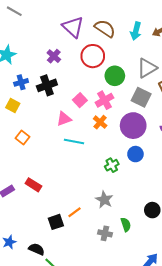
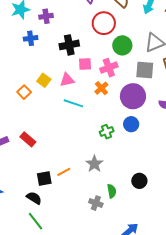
purple cross: (54, 56) -> (46, 16), moved, turned 32
black cross: (47, 85) -> (69, 45), moved
gray square: (141, 97) -> (145, 70), turned -30
pink square: (80, 100) -> (85, 64), turned 32
yellow square: (13, 106) -> (44, 80), moved
gray cross: (105, 233) -> (96, 203), moved
black semicircle: (37, 249) -> (34, 198), moved

